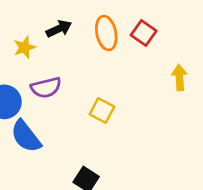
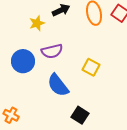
blue semicircle: (26, 136) -> (58, 85), moved

